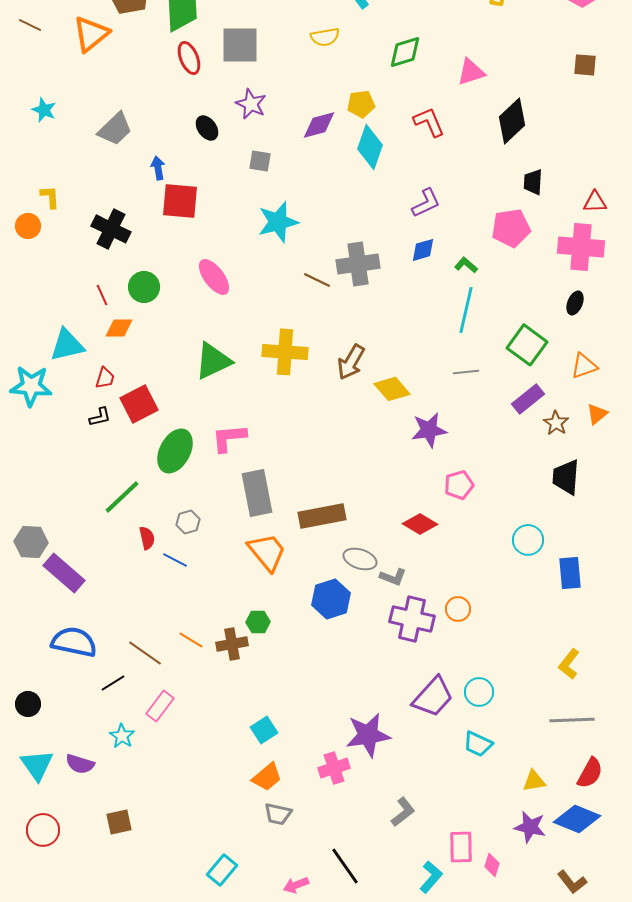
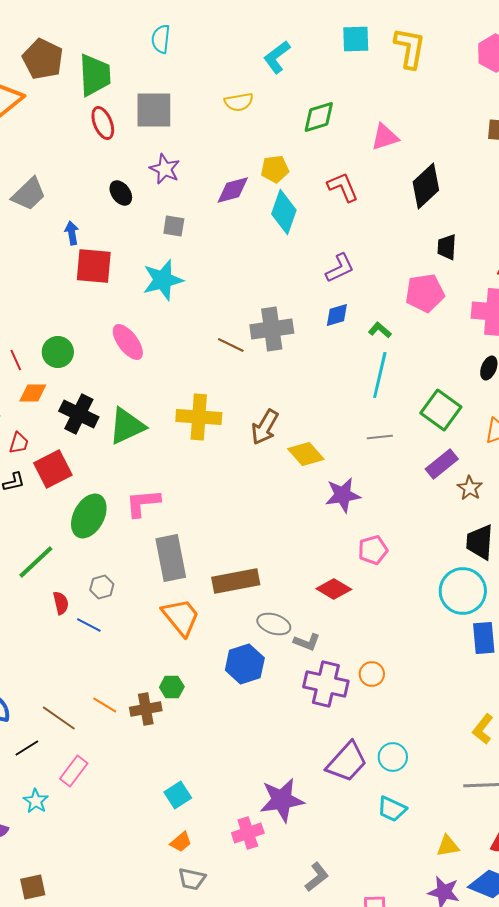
cyan star: (278, 222) -> (163, 280), moved
black cross: (111, 229) -> (79, 414), moved
cyan circle: (528, 540) -> (463, 591), moved, size x1.5
orange trapezoid: (267, 777) -> (181, 842), size x0.7

